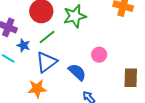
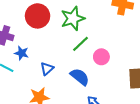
green line: (47, 37) -> (81, 44), moved
blue triangle: (46, 62) -> (47, 69), size x0.6

